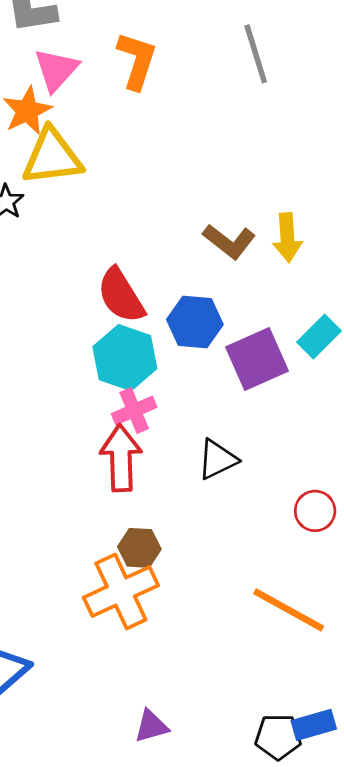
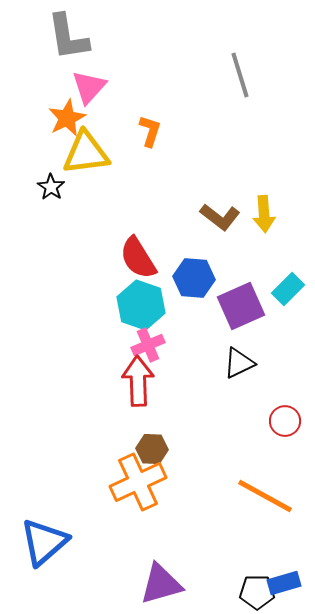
orange L-shape: (137, 60) -> (150, 131), moved, size x0.7
black triangle: (217, 459) -> (239, 363), moved
purple triangle: (151, 726) -> (161, 584), size x1.6

